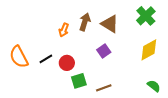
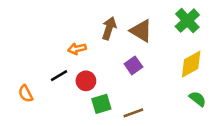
orange arrow: (64, 30) -> (77, 49), moved, turned 56
orange semicircle: (19, 57) -> (26, 94), moved, size x0.6
green semicircle: (154, 86) -> (198, 99), moved

